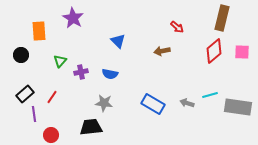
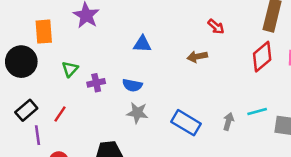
blue triangle: (118, 41) -> (142, 44), turned -42
black circle: (21, 55) -> (21, 62), size x1.6
gray star: (104, 103) -> (137, 113), moved
gray arrow: (187, 103) -> (228, 121), turned 88

